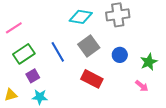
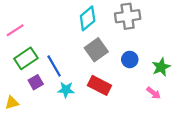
cyan diamond: (81, 17) -> (88, 18), turned -50
blue line: (58, 52) -> (54, 66), moved
cyan star: (40, 97) -> (66, 90), moved

